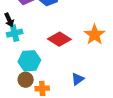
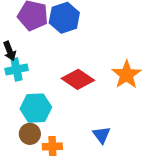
blue triangle: (78, 79) -> (101, 135), turned -32

